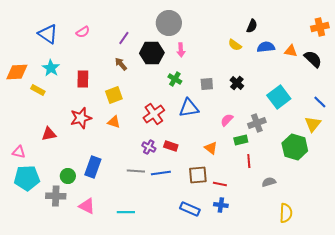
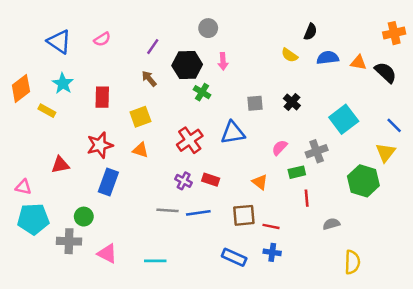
gray circle: (169, 23) -> (208, 28), size x0.6
orange diamond: (17, 72) -> (21, 88), turned -35
green cross: (175, 79) -> (202, 92), moved
blue rectangle: (93, 167) -> (108, 182), moved

